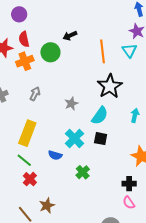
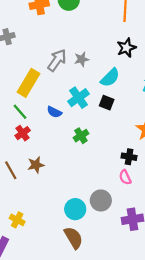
black star: (110, 86) -> (126, 48), size x0.7
gray arrow: (35, 94) -> (57, 60), moved, size x1.5

